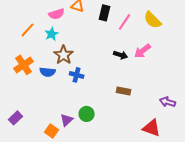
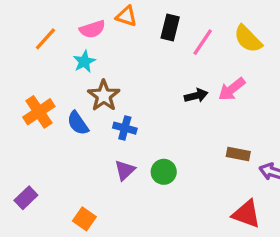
orange line: (28, 30) -> (45, 39), moved
black arrow: (121, 55) -> (196, 96), turned -32
blue semicircle: (48, 72) -> (78, 123), turned 49
brown rectangle: (124, 91) -> (238, 154), moved
green circle: (87, 114) -> (164, 172), moved
purple triangle: (67, 120) -> (125, 170), moved

